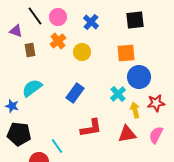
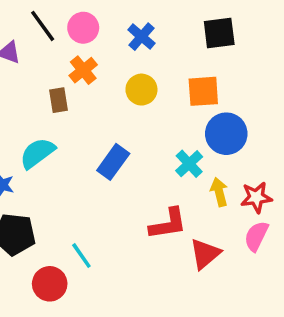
brown rectangle: (30, 50) -> (58, 100), moved
yellow circle: (82, 52) -> (141, 90), moved
red star: (156, 103) -> (256, 197), moved
red L-shape: (91, 128) -> (168, 224), moved
red triangle: (127, 134) -> (205, 254), moved, turned -30

